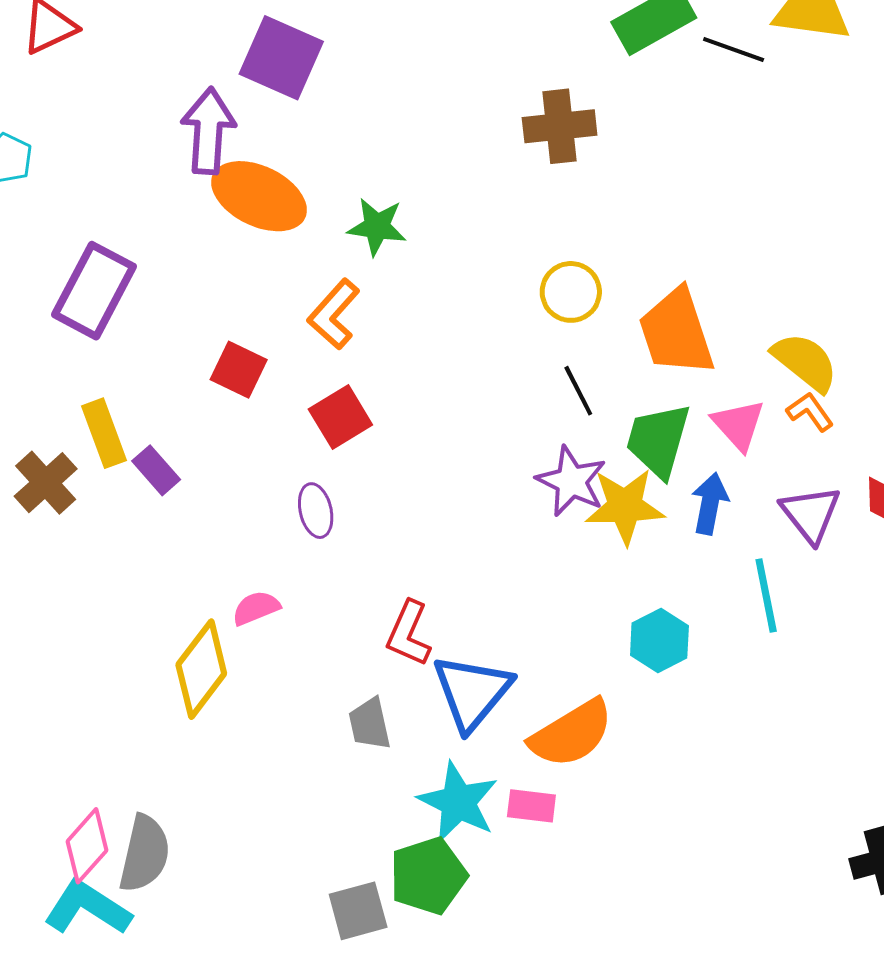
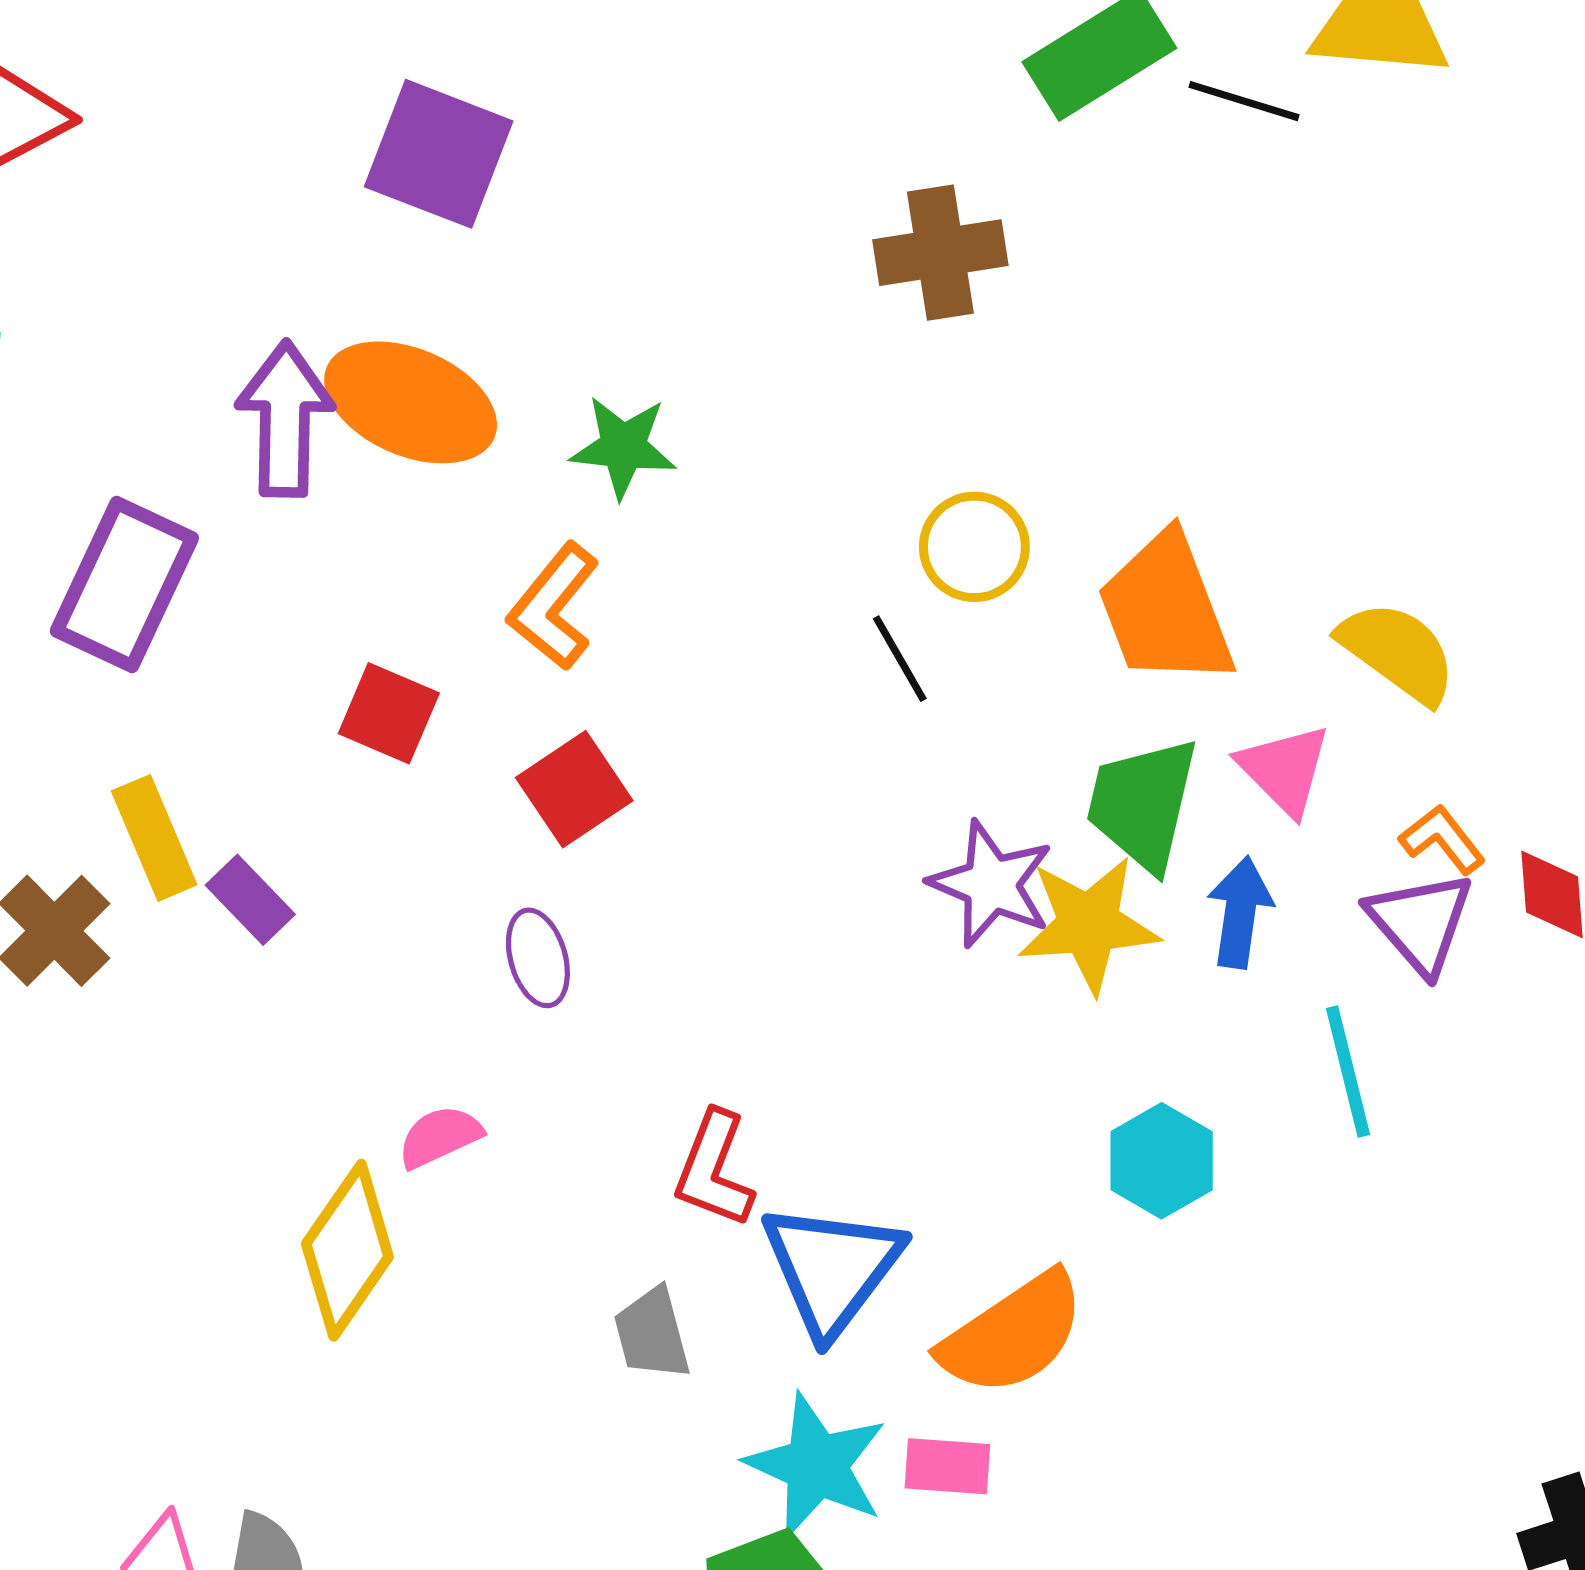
purple arrow: (208, 131) -> (285, 419), moved
black line: (578, 391) -> (900, 659), moved
orange L-shape: (810, 412) -> (1442, 839), moved

